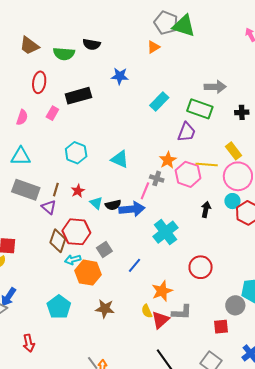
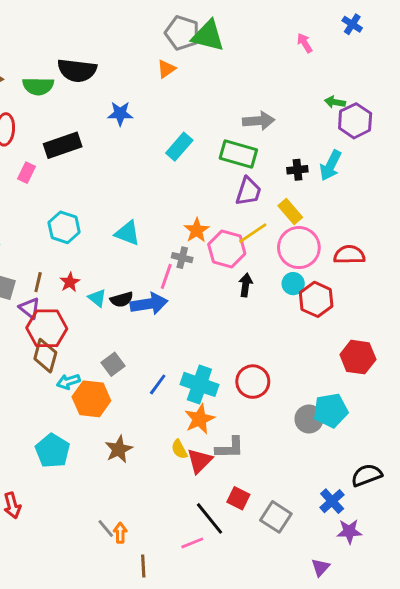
black semicircle: (92, 44) -> (77, 70), size x1.5
black cross: (242, 112) -> (297, 170), moved
purple trapezoid: (186, 132) -> (248, 191), moved
yellow line: (207, 164) -> (253, 233), turned -35
black arrow: (206, 209) -> (246, 285), moved
red hexagon: (76, 232) -> (47, 328), moved
cyan cross: (166, 232) -> (199, 384), moved, turned -30
gray circle: (235, 305) -> (309, 419), moved
brown star: (105, 309) -> (119, 449), turned -30
red square: (221, 327) -> (238, 498), moved, turned 35

